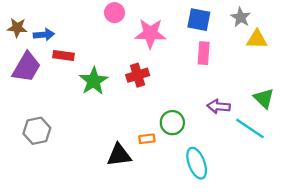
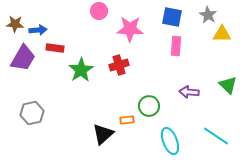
cyan line: (250, 128) -> (216, 136), moved
black triangle: (119, 155) -> (103, 134), turned -35

